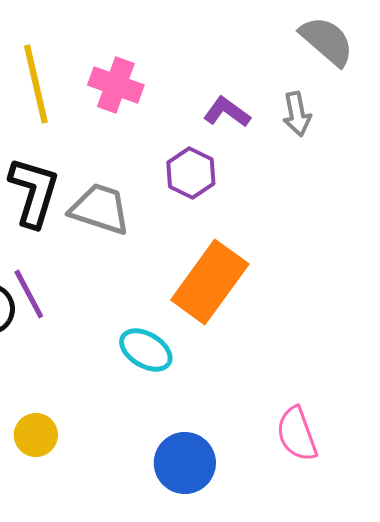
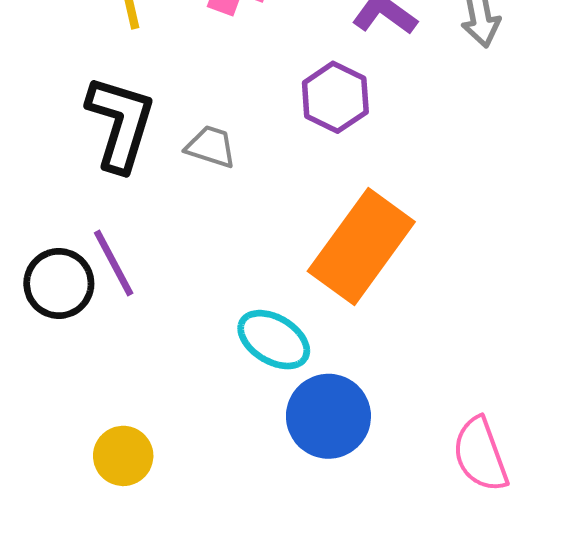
gray trapezoid: (100, 209) -> (211, 147), size x0.6
blue circle: (185, 463) -> (328, 416), moved

